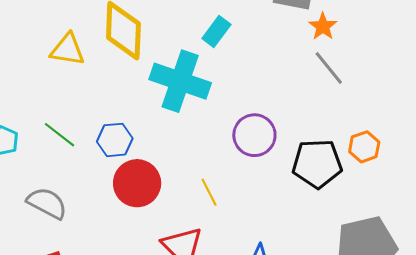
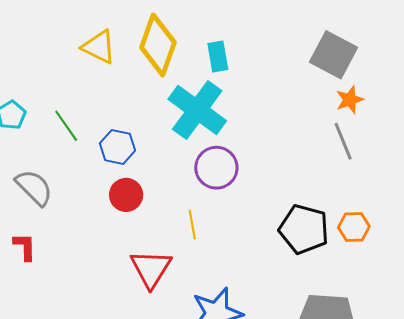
cyan rectangle: (216, 32) -> (218, 57), moved, turned -64
purple circle: (254, 135) -> (216, 168), moved
red circle: (137, 183) -> (126, 195), size x0.7

